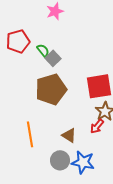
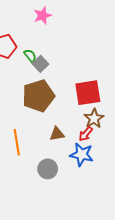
brown triangle: (69, 135) -> (57, 134), moved, turned -42
blue star: (83, 162) -> (82, 155), moved

